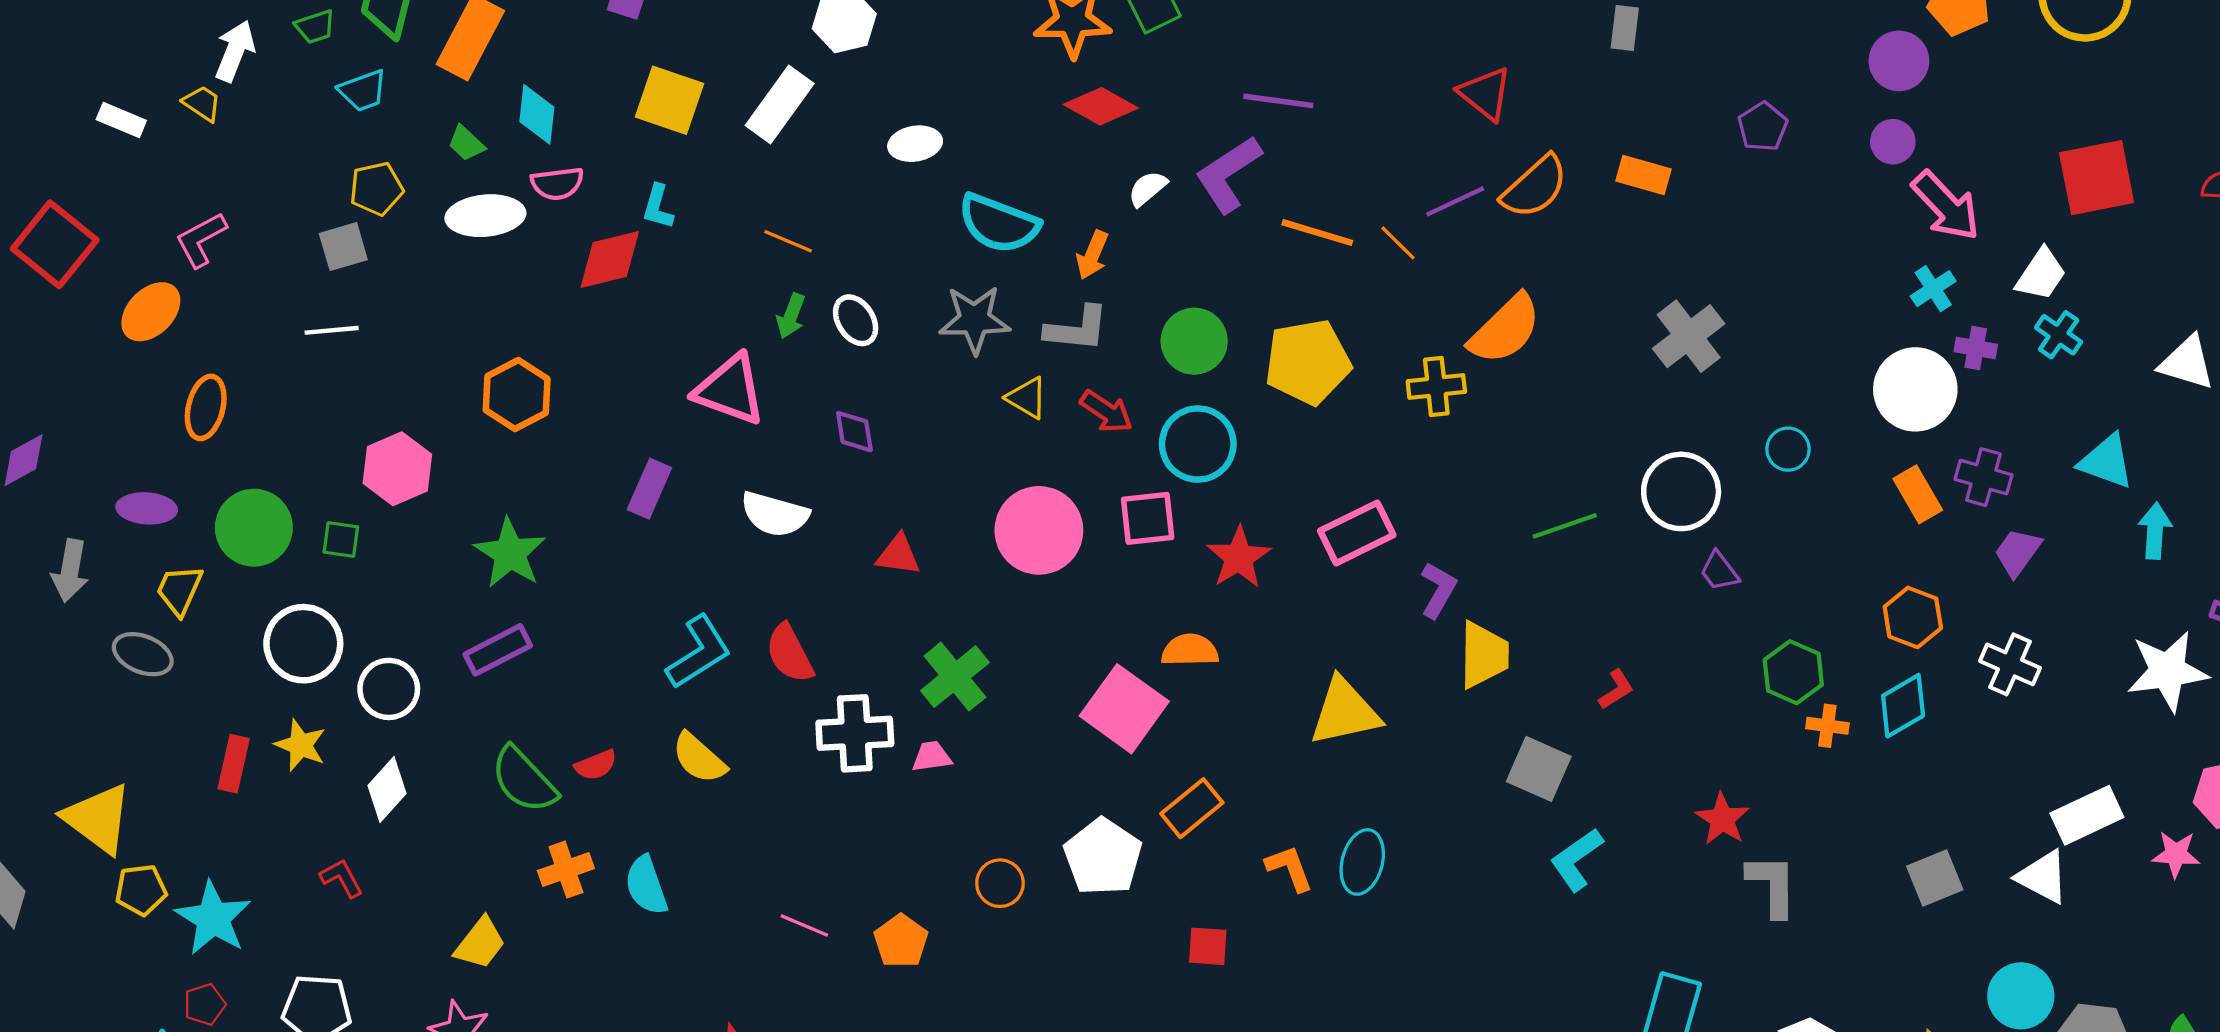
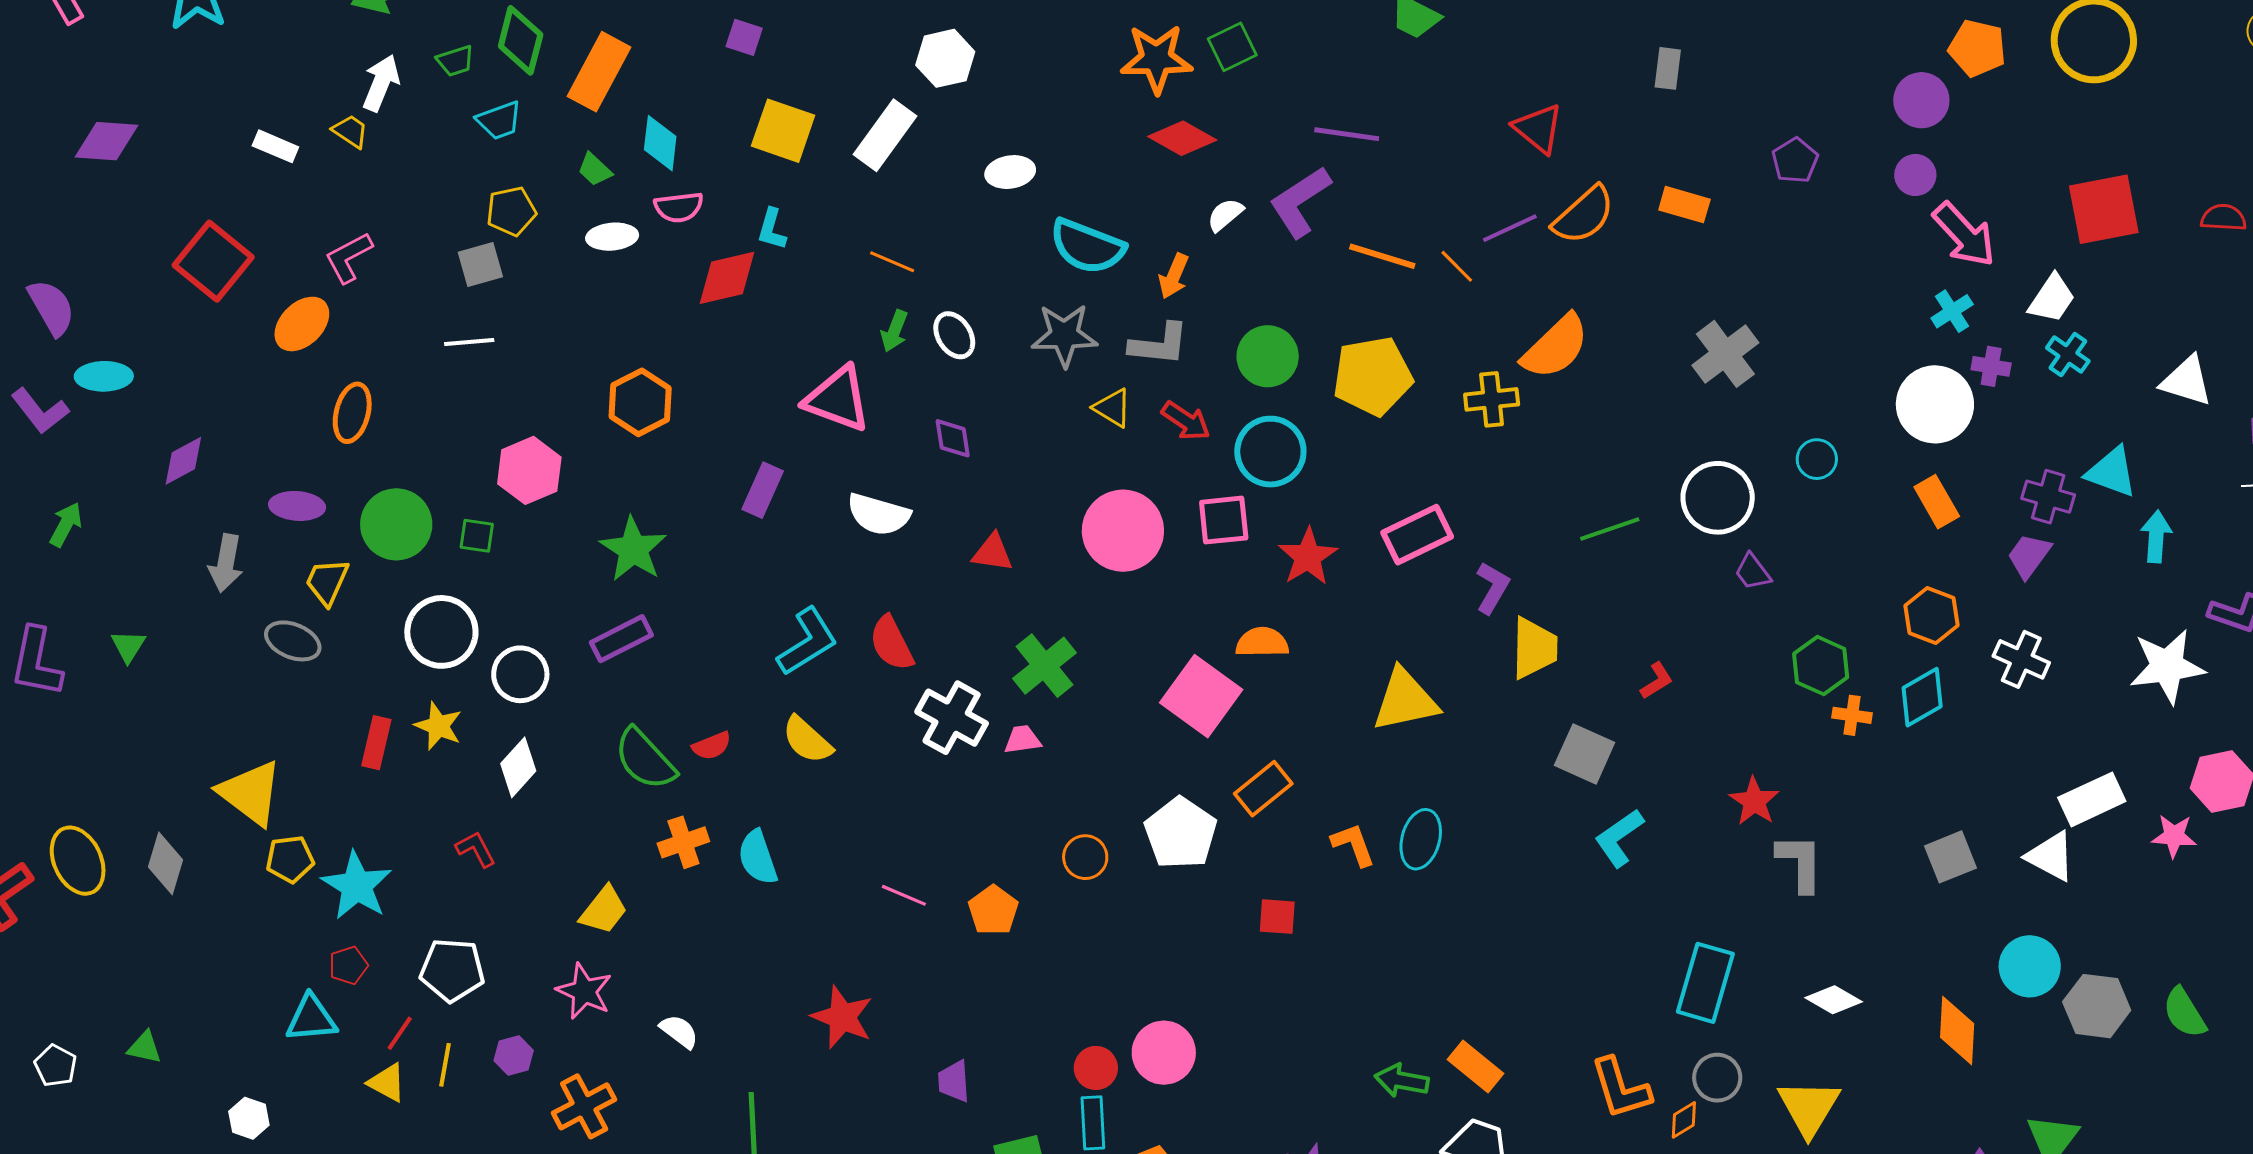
white ellipse: (485, 216) -> (612, 237), size x0.7
purple cross: (1983, 477) -> (2048, 497), moved
white cross: (855, 733) -> (952, 718), turned 32

